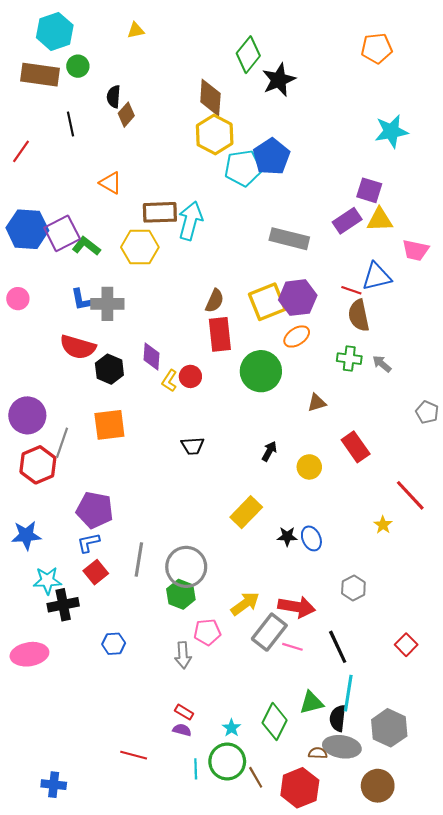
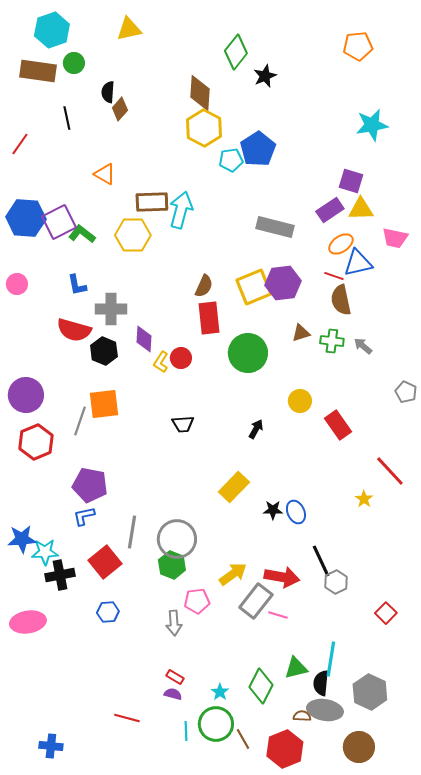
yellow triangle: (136, 30) -> (129, 29), size x1.5
black star: (279, 80) -> (265, 76), size x0.7
cyan pentagon: (243, 168) -> (231, 160), size x0.7
gray cross: (107, 304) -> (111, 309), moved
orange ellipse: (297, 336) -> (341, 244), moved
brown triangle: (317, 403) -> (301, 333), moved
gray line: (62, 443) -> (80, 421), moved
yellow circle: (309, 467) -> (300, 401), moved
blue star: (26, 535) -> (22, 539), moved
red square: (96, 572) -> (105, 562), moved, size x1.4
gray hexagon: (353, 588) -> (336, 582), moved
black line: (338, 647) -> (321, 561), moved

